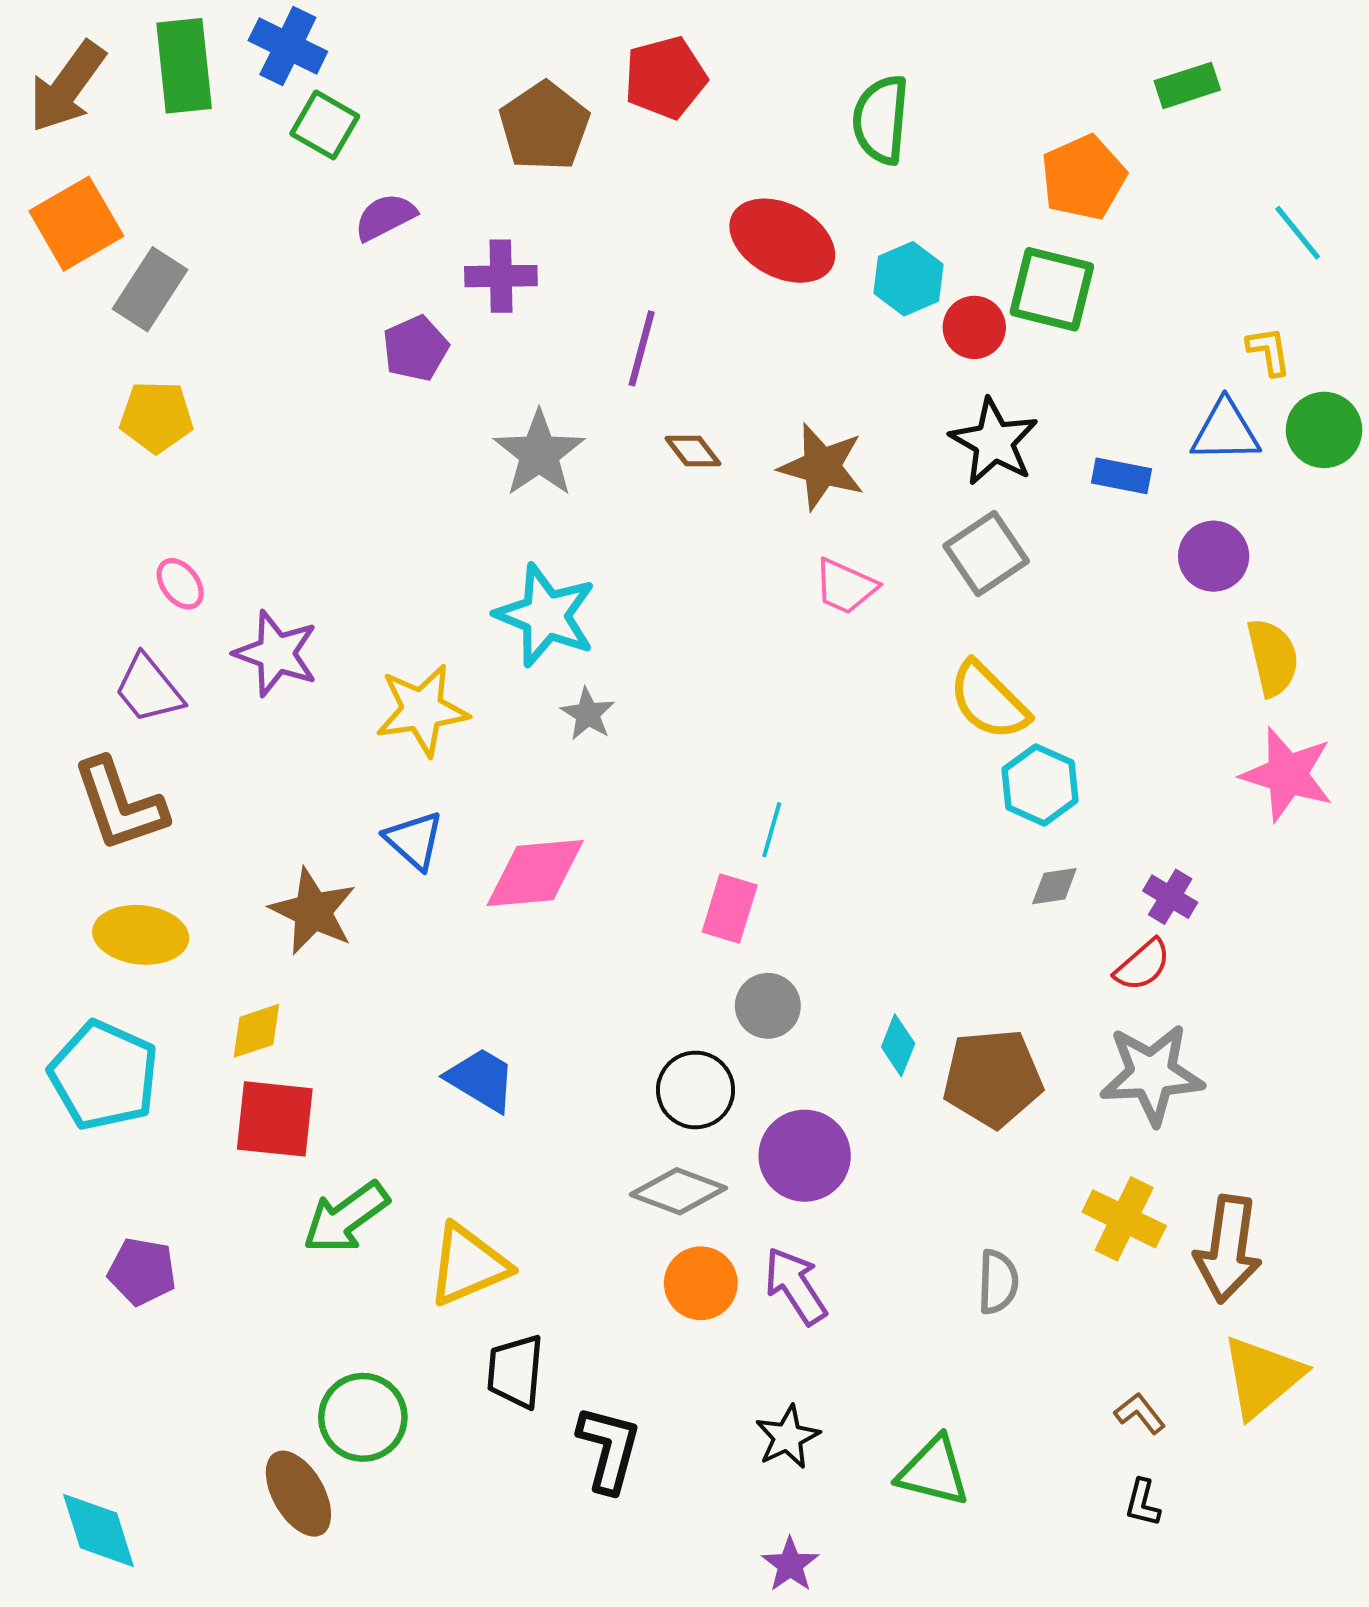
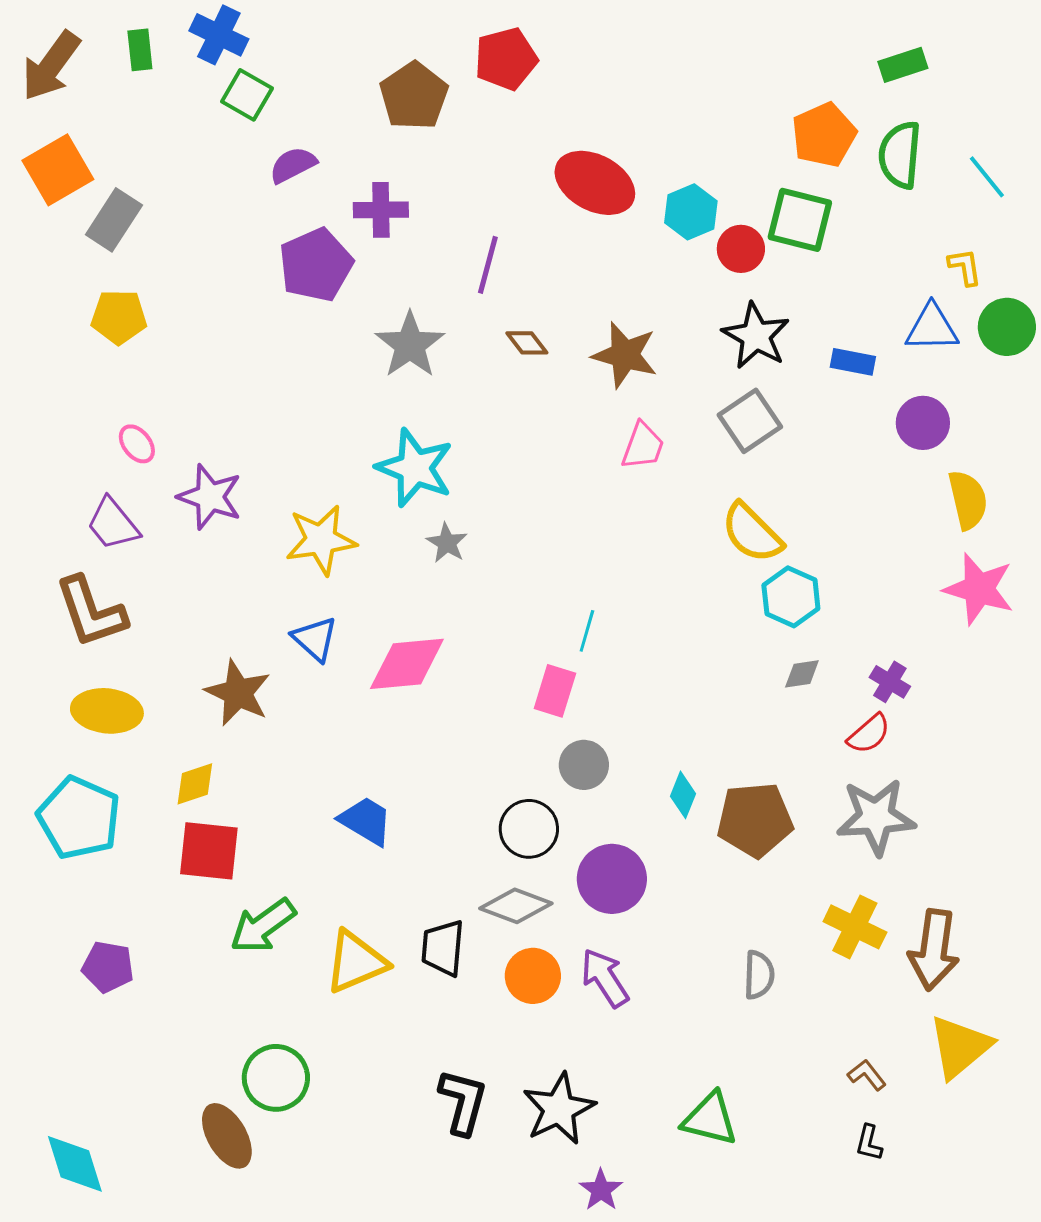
green rectangle: (184, 66) -> (140, 50), size x0.6
green semicircle: (881, 120) -> (900, 155), moved
purple pentagon: (415, 348) -> (316, 265), size x1.5
pink trapezoid: (845, 586) -> (643, 446), turned -94
black trapezoid: (515, 1371) -> (443, 948), moved
black star: (788, 1437) -> (559, 1109), moved, size x1.5

